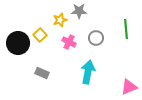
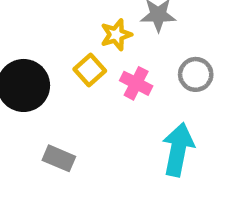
yellow square: (40, 35) -> (90, 70), moved
gray rectangle: (42, 73) -> (59, 158), moved

